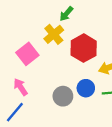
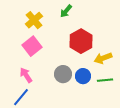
yellow cross: (54, 34) -> (34, 20), moved
gray circle: (63, 96) -> (63, 74), moved

